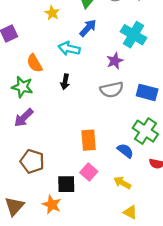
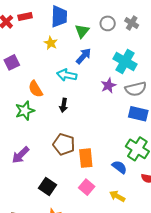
green star: (22, 87) -> (25, 111), turned -30
gray semicircle: (112, 90) -> (136, 89), moved
purple arrow: (24, 118) -> (21, 155), moved
brown pentagon: (32, 161) -> (64, 144), moved
black square: (66, 184) -> (47, 186), moved, turned 36

